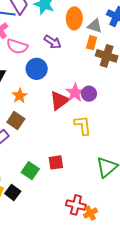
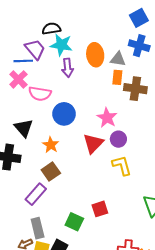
purple arrow: (53, 42) -> (68, 68), moved, turned 60
pink star: (75, 93) -> (107, 118), moved
purple circle: (89, 94) -> (118, 139), moved
brown square: (16, 120) -> (51, 172), turned 30

